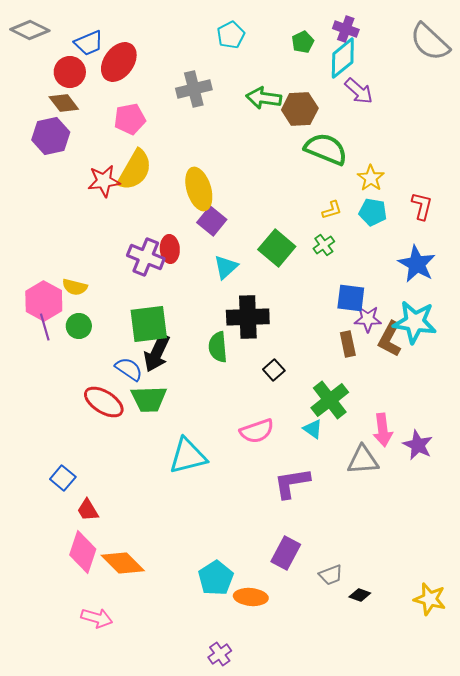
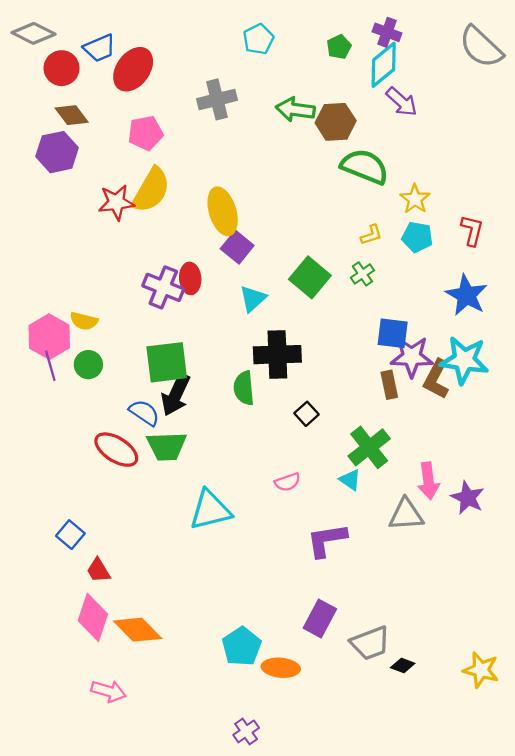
red circle: (70, 72) -> (62, 68), moved
purple star: (368, 319) -> (412, 357), size x1.4
pink semicircle: (257, 431) -> (287, 482), size x0.7
gray trapezoid: (331, 575) -> (370, 643), size x1.5

